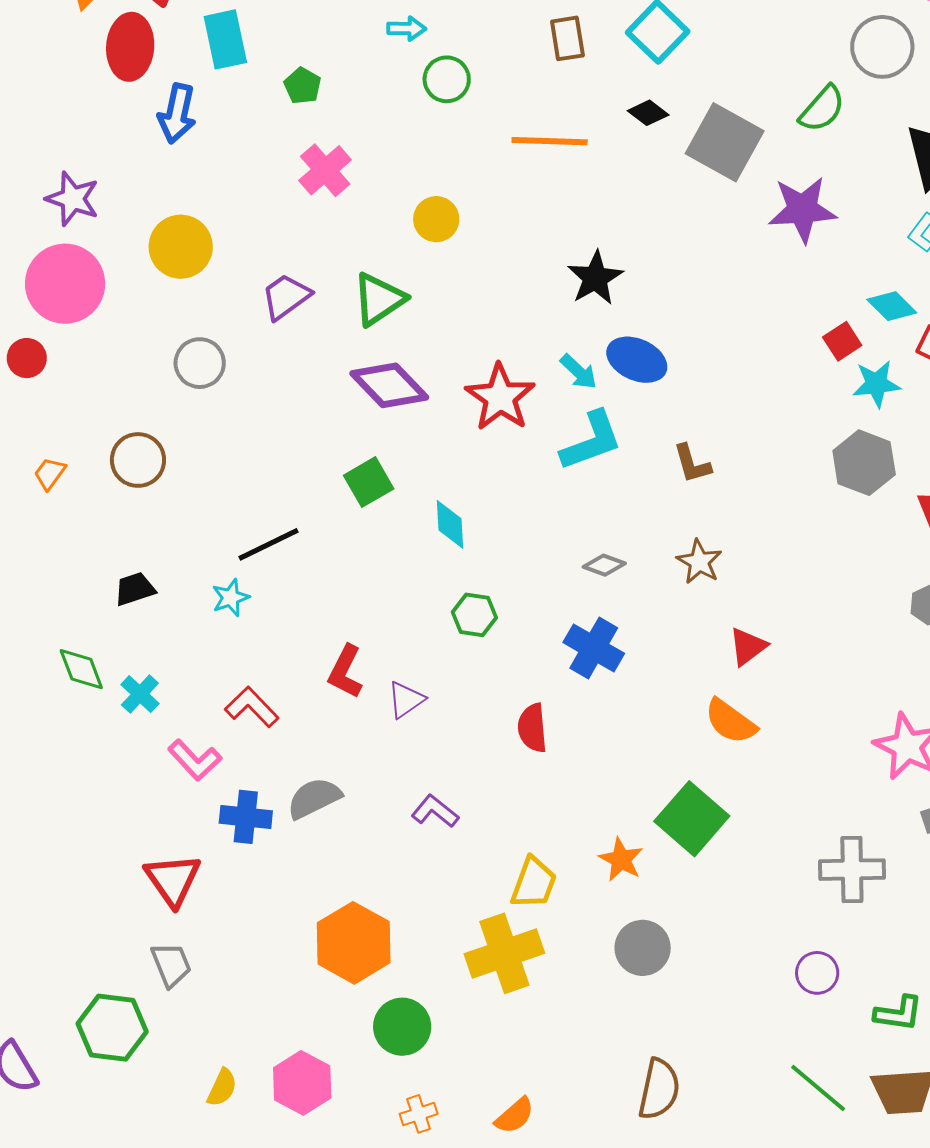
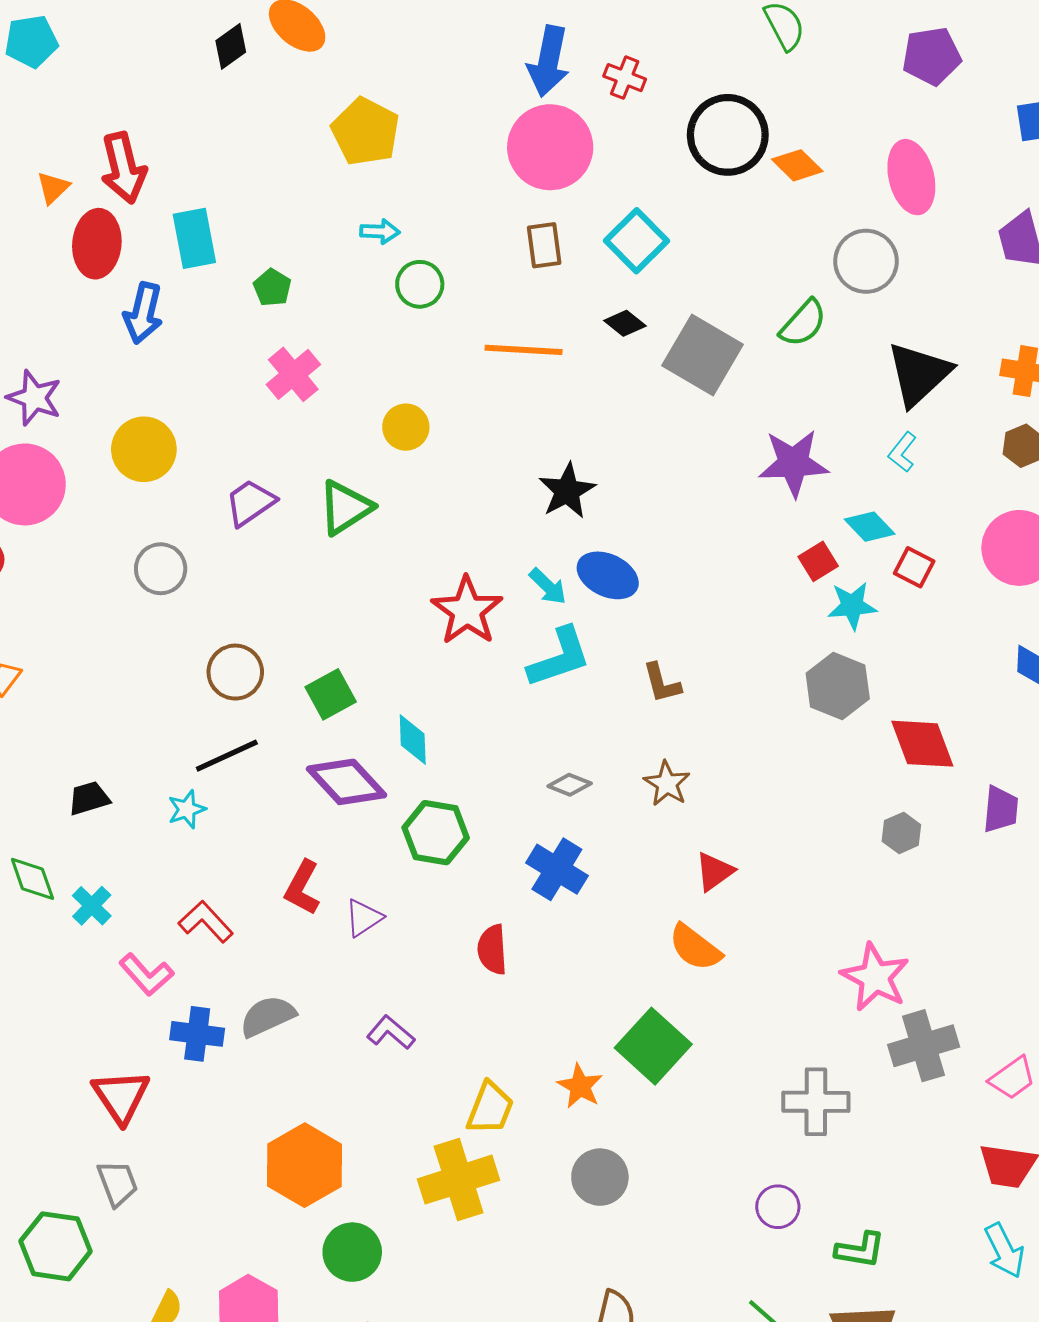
purple star: (802, 210) -> (793, 463), moved
purple diamond: (389, 385) -> (347, 782), moved
brown circle: (138, 460) -> (235, 672), moved
green hexagon: (474, 615) -> (436, 833), size x1.4

